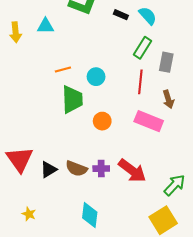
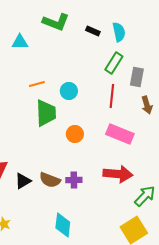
cyan semicircle: (148, 16) -> (119, 32), turned 30
brown arrow: (168, 99) -> (147, 105), moved
red arrow: (132, 171) -> (118, 174), moved, turned -32

